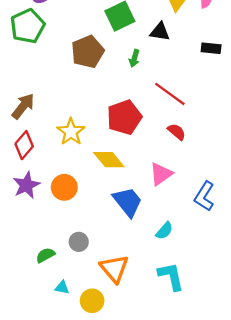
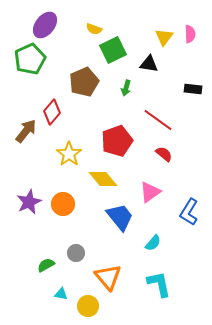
black rectangle: (211, 48) -> (193, 89), moved
red diamond: (24, 145) -> (52, 112), moved

